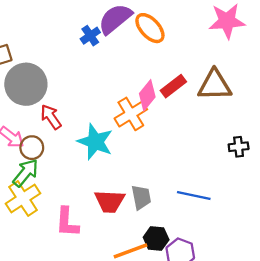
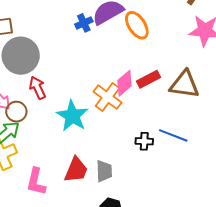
orange cross: (131, 114) -> (107, 97), turned -32
black cross: (239, 147) -> (144, 141), moved
blue line: (194, 196) -> (173, 135), moved
red trapezoid: (110, 201) -> (76, 170), turned -80

